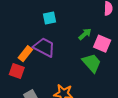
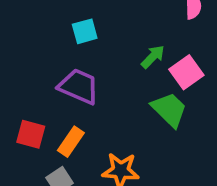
pink square: (102, 44) -> (186, 72), turned 36
orange rectangle: (25, 54) -> (71, 142), moved

